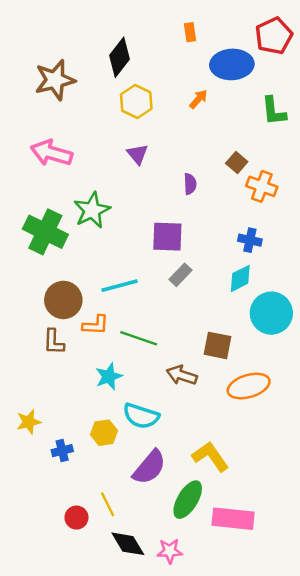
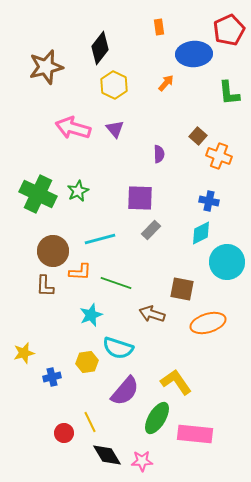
pink arrow: (51, 153) -> (73, 128), moved
green star: (92, 210) -> (78, 191), moved, size x0.7

